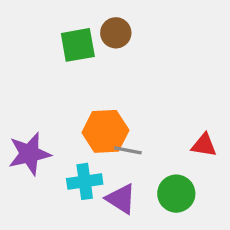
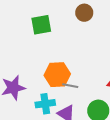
brown circle: (116, 33) -> (84, 13), moved

